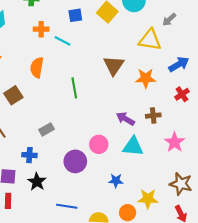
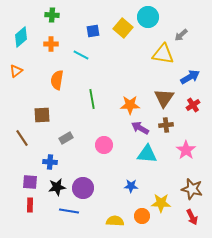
orange cross: (41, 29) -> (51, 44), moved
brown triangle: (114, 65) -> (164, 98), moved
orange star: (146, 78) -> (130, 105), moved
brown square: (13, 95) -> (42, 115), moved, turned 30
pink circle: (99, 144) -> (104, 145), moved
purple circle: (75, 161) -> (83, 188), moved
black star: (37, 182) -> (57, 187), turned 30
blue line: (67, 206) -> (69, 211), moved

